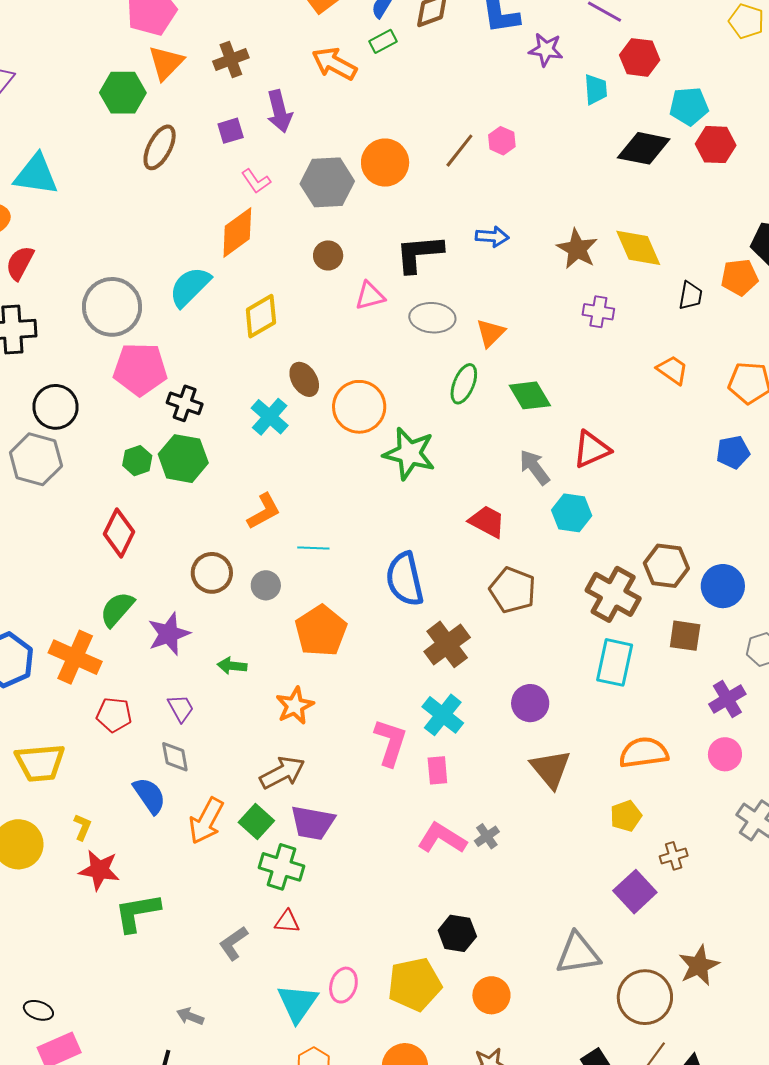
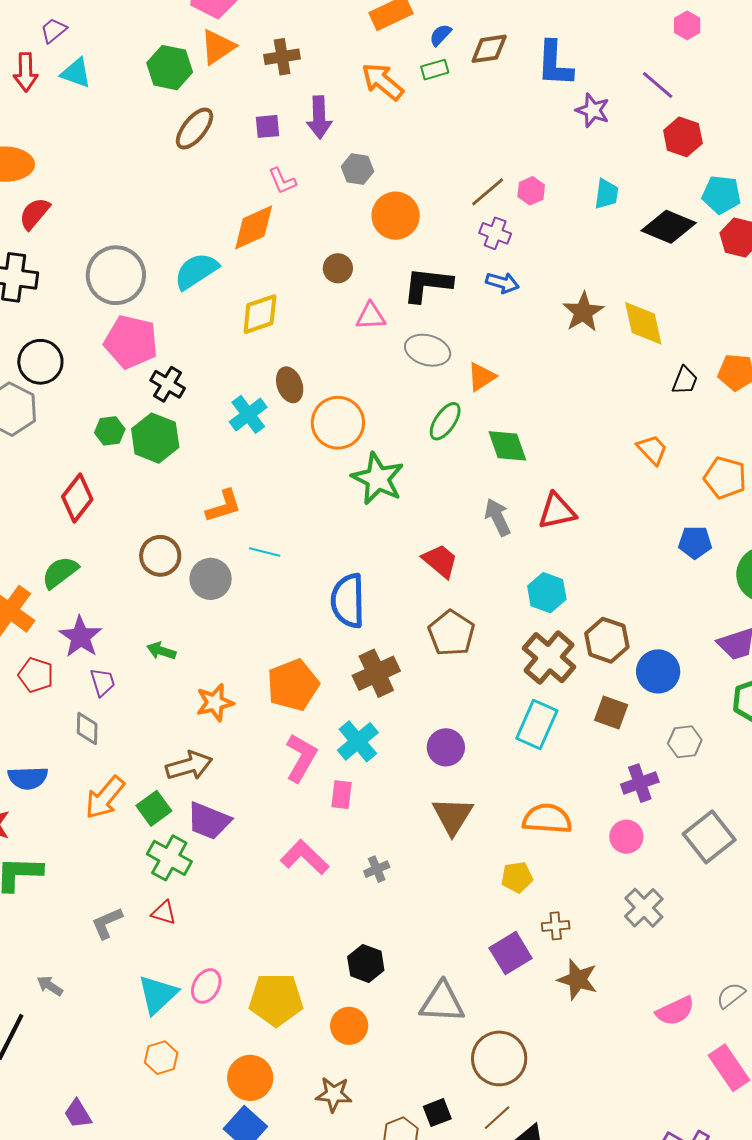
cyan trapezoid: (596, 89) -> (606, 194), moved
orange circle: (385, 163) -> (396, 216), moved
cyan triangle: (36, 175) -> (76, 73), moved, size x0.7
gray hexagon: (327, 182) -> (358, 169), moved, size x0.6
purple cross: (598, 312) -> (495, 233), moved
cyan hexagon: (572, 513) -> (547, 593), moved
gray circle: (266, 585) -> (211, 579), size x1.4
orange pentagon: (321, 631) -> (293, 685), moved
purple star: (169, 634) -> (80, 637), moved, turned -30
blue semicircle: (149, 796) -> (28, 778), moved, turned 111
pink L-shape: (442, 838) -> (305, 857), moved
black hexagon: (457, 933) -> (366, 963), moved
brown star: (699, 965) -> (578, 979), moved, turned 30

